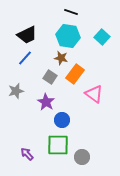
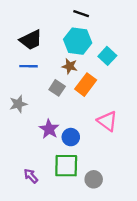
cyan square: (102, 37) -> (107, 56), moved
blue line: (25, 58) -> (29, 66), turned 49
pink triangle: (94, 94) -> (107, 121), moved
purple star: (46, 102) -> (49, 129), moved

